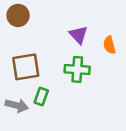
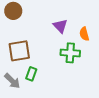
green cross: (77, 69) -> (70, 53), moved
gray arrow: (17, 106) -> (12, 81), turned 30

